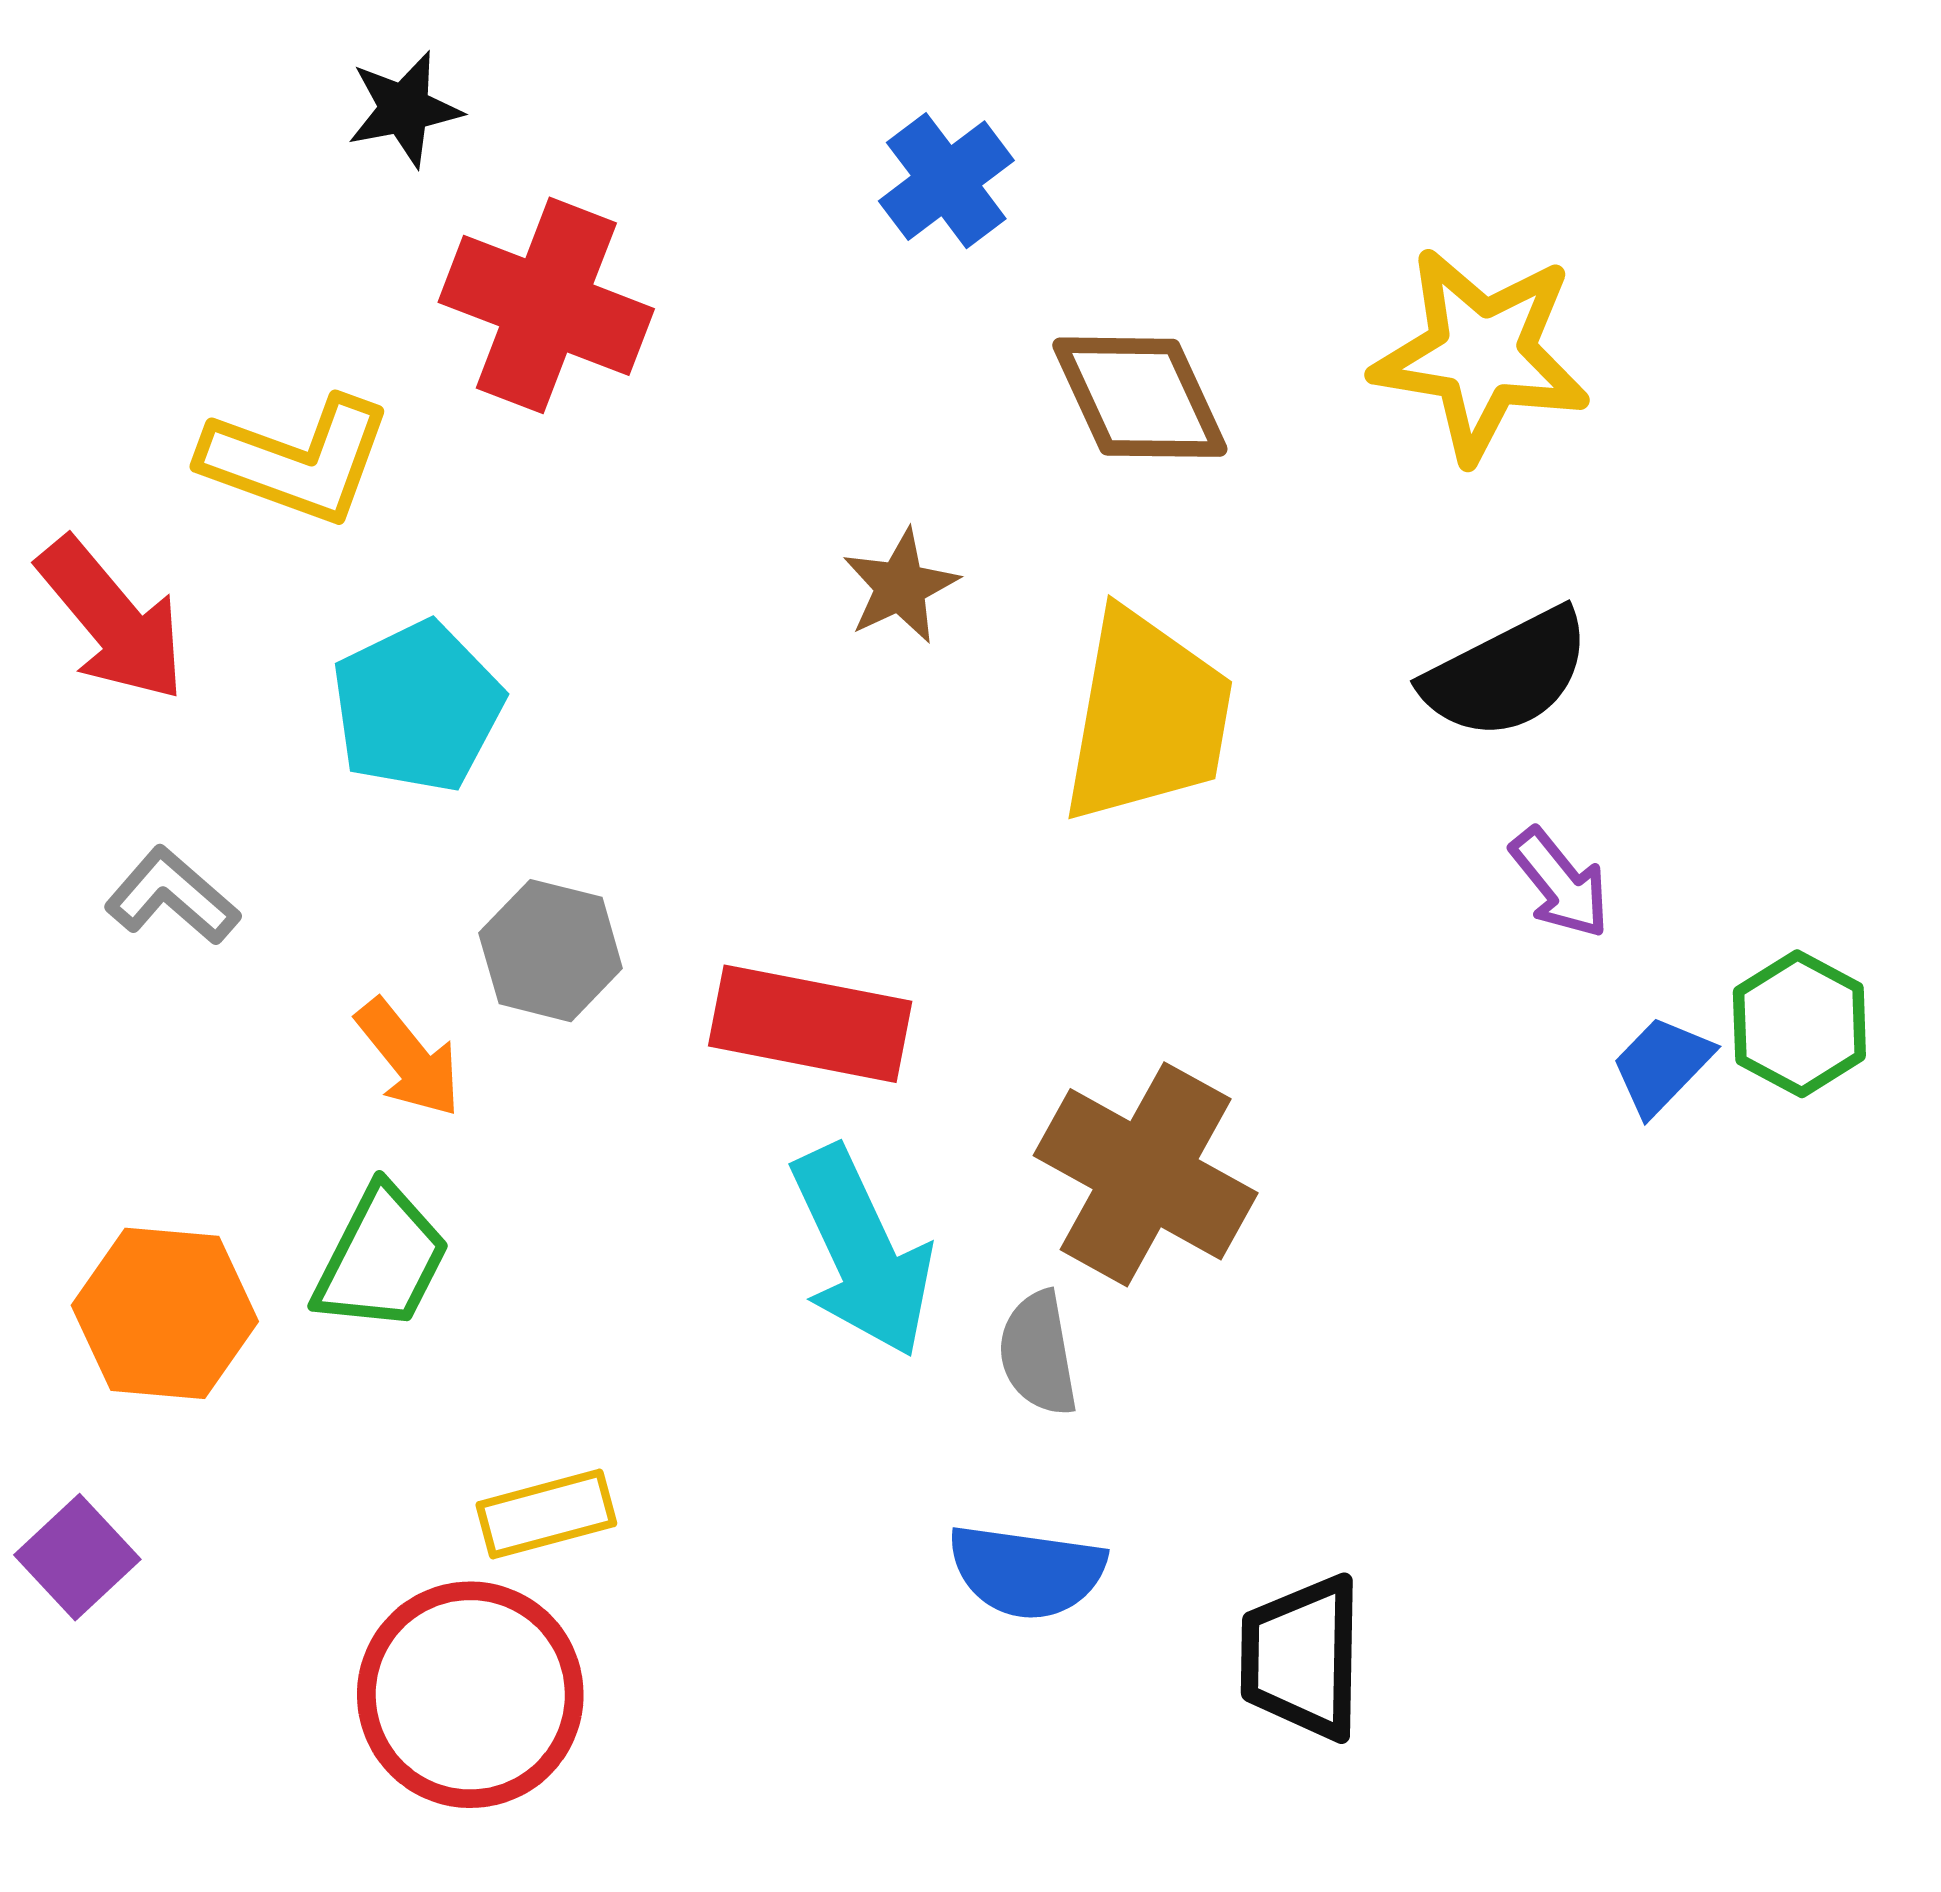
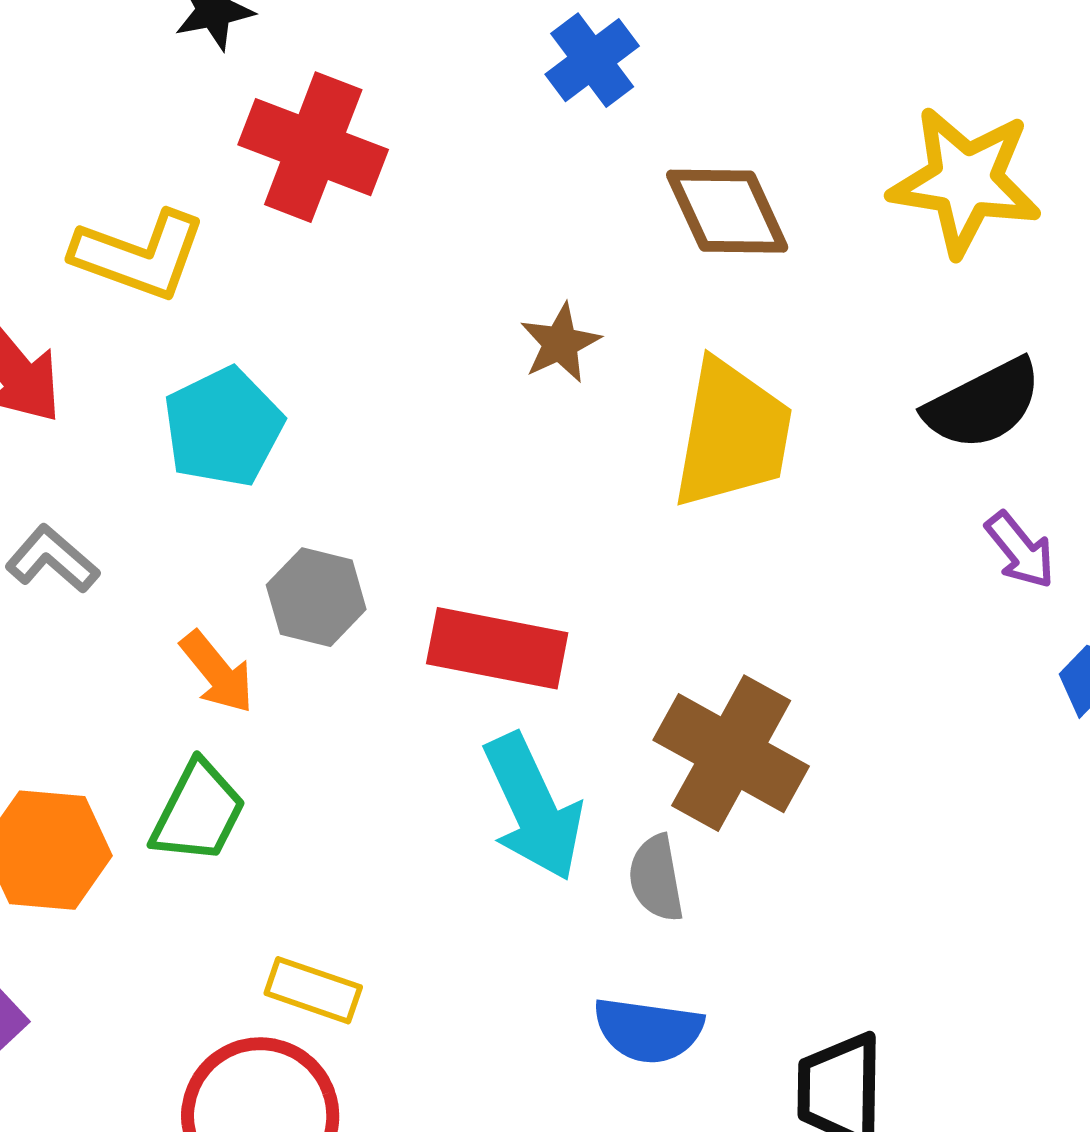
yellow rectangle: (546, 1514) -> (313, 990), turned 34

